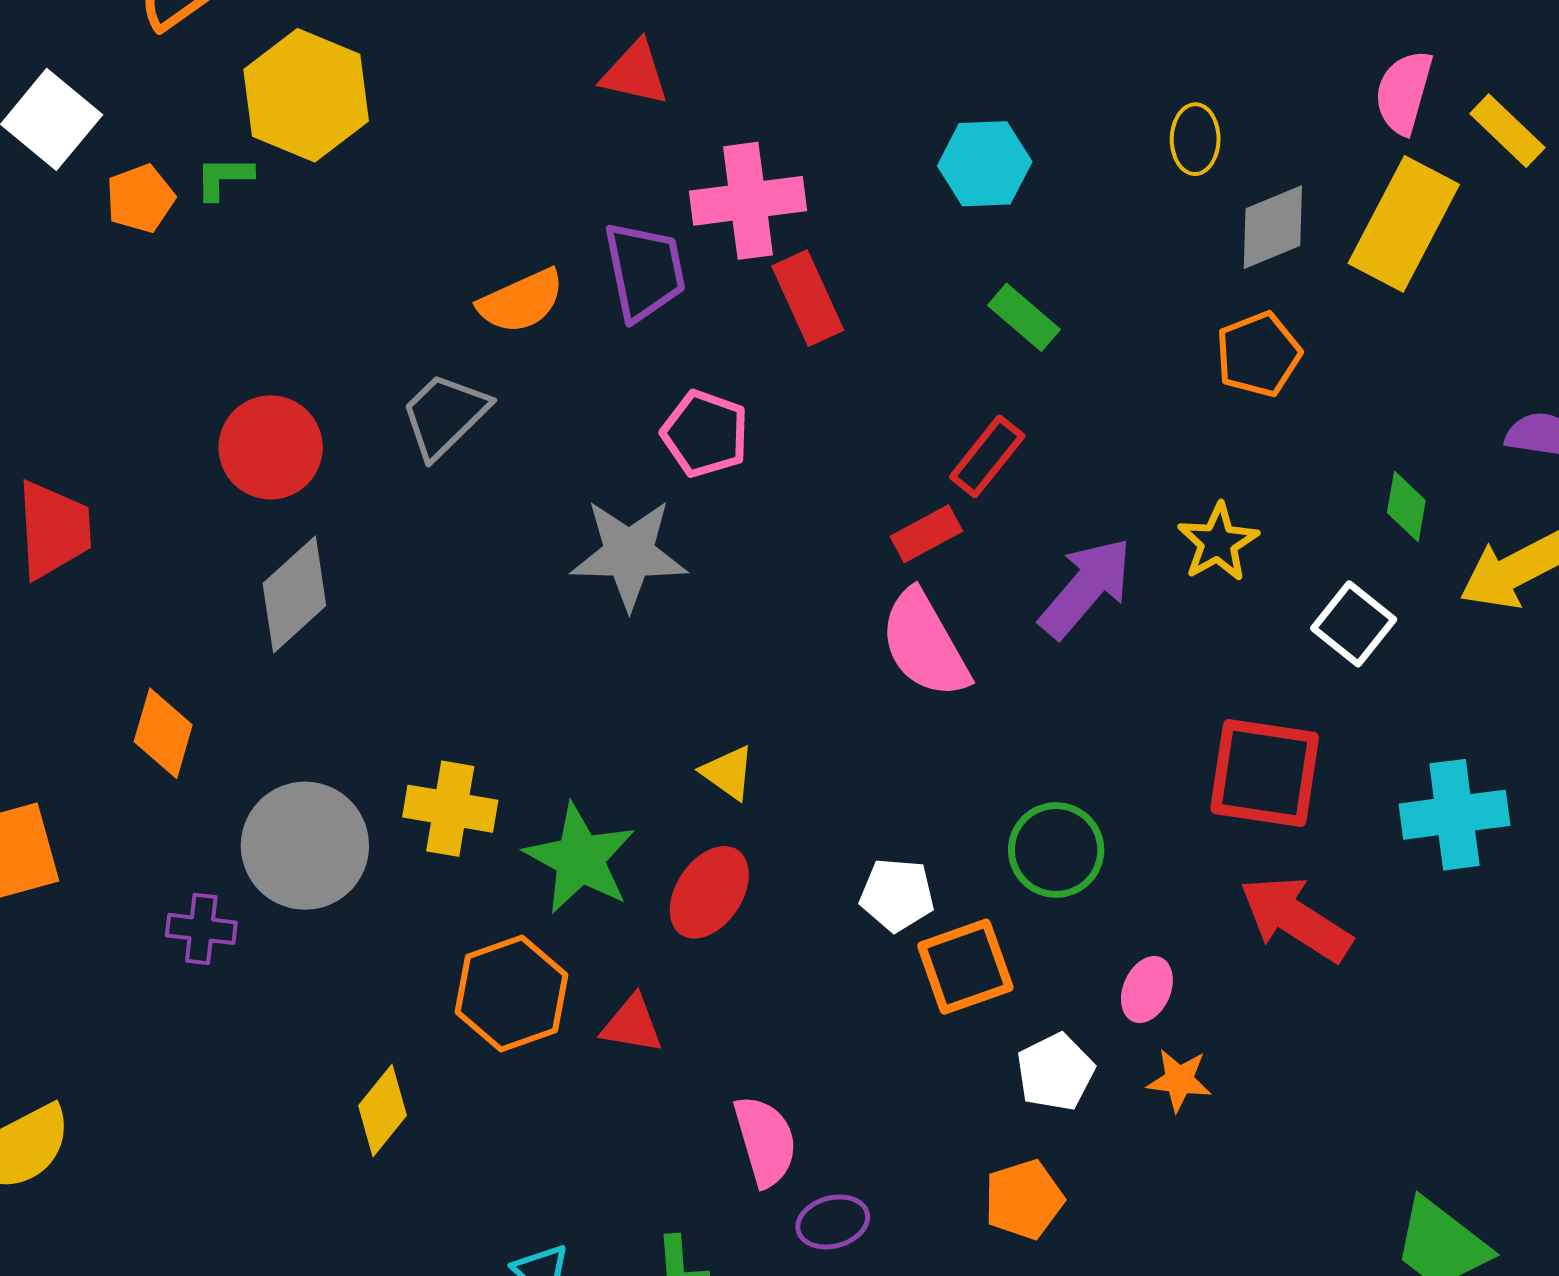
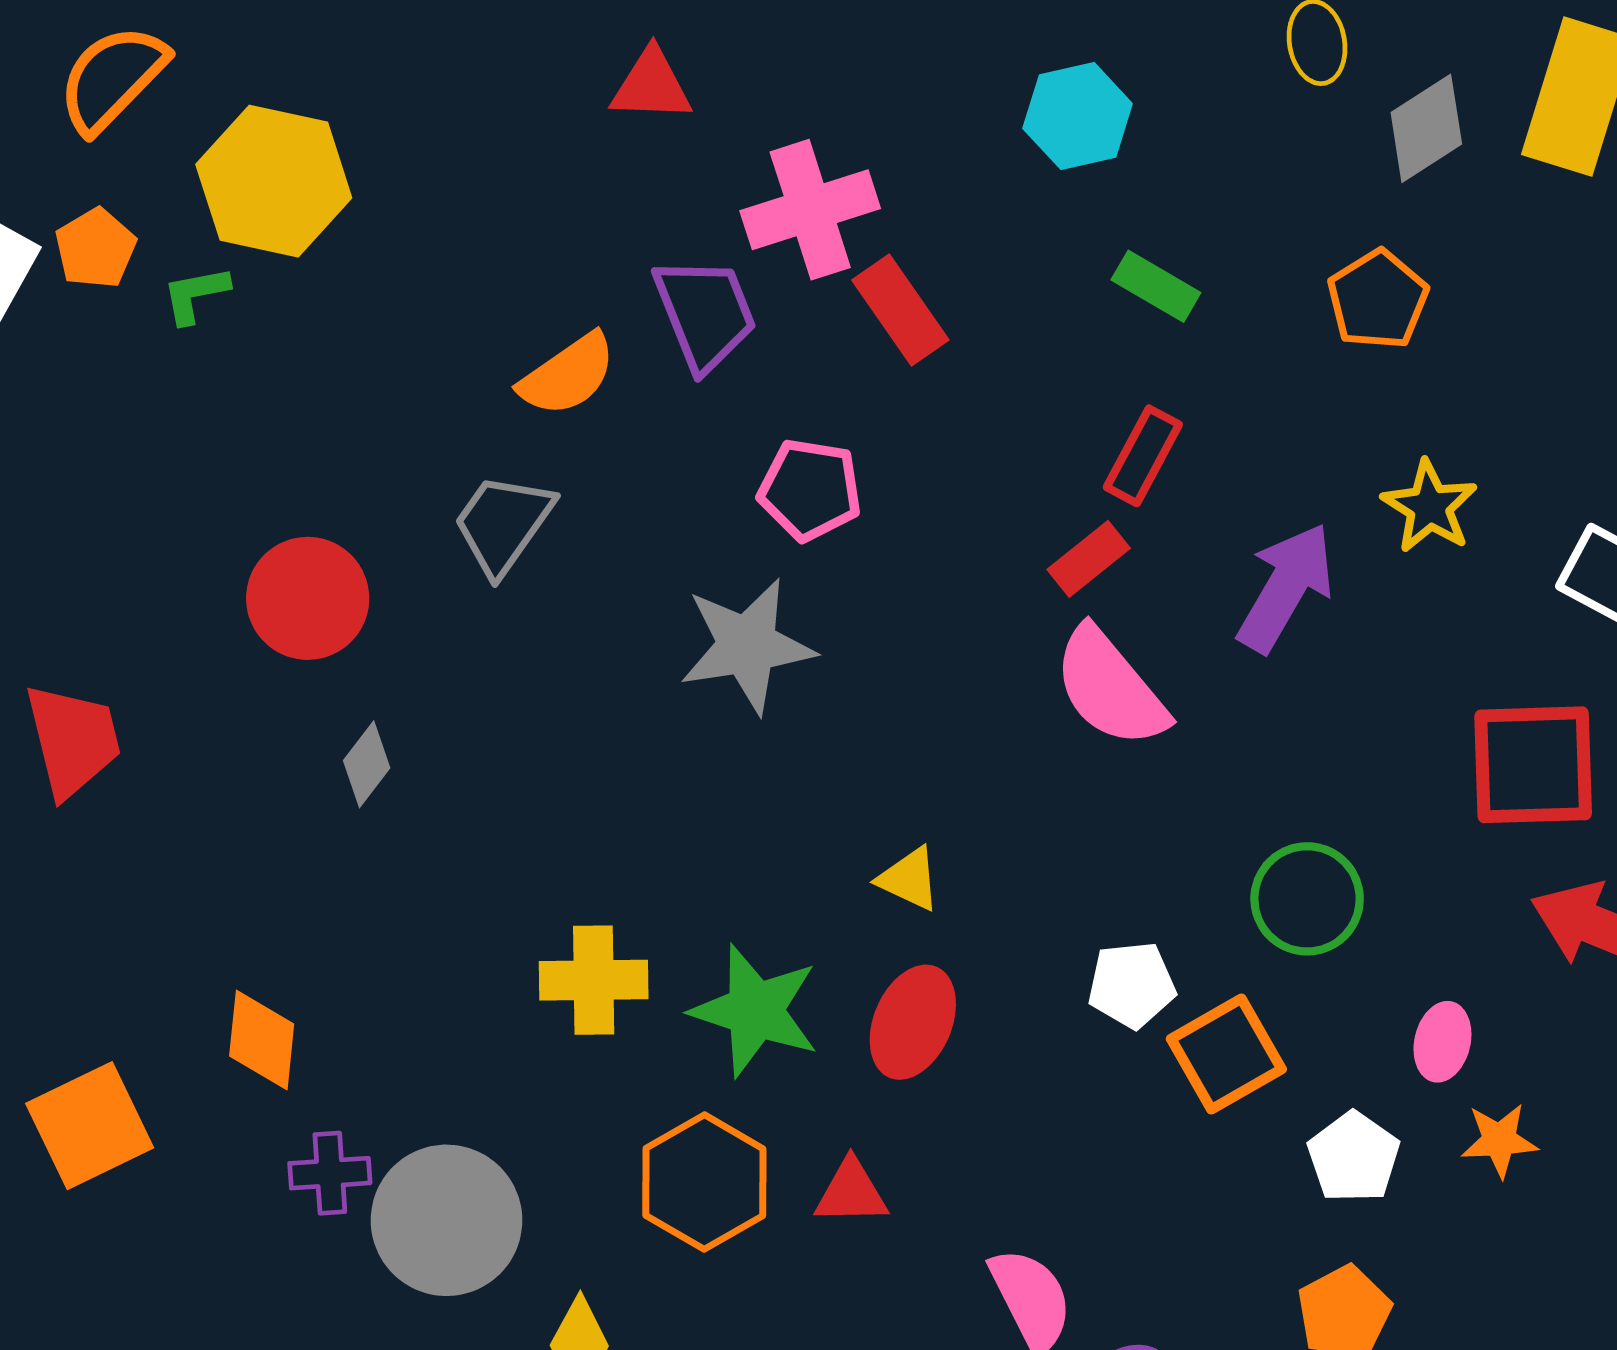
orange pentagon: (140, 199) -> (96, 248), moved
orange pentagon: (1258, 354) -> (1378, 300), moved
gray diamond: (294, 594) -> (367, 764), size x0.6
orange diamond: (163, 733) -> (262, 1040), moved
gray circle: (305, 846) -> (447, 1220), moved

